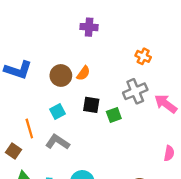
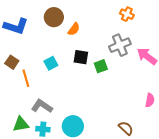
brown circle: (61, 76) -> (54, 17), moved
gray L-shape: (57, 142) -> (42, 106), moved
brown square: (14, 151) -> (12, 62), moved

